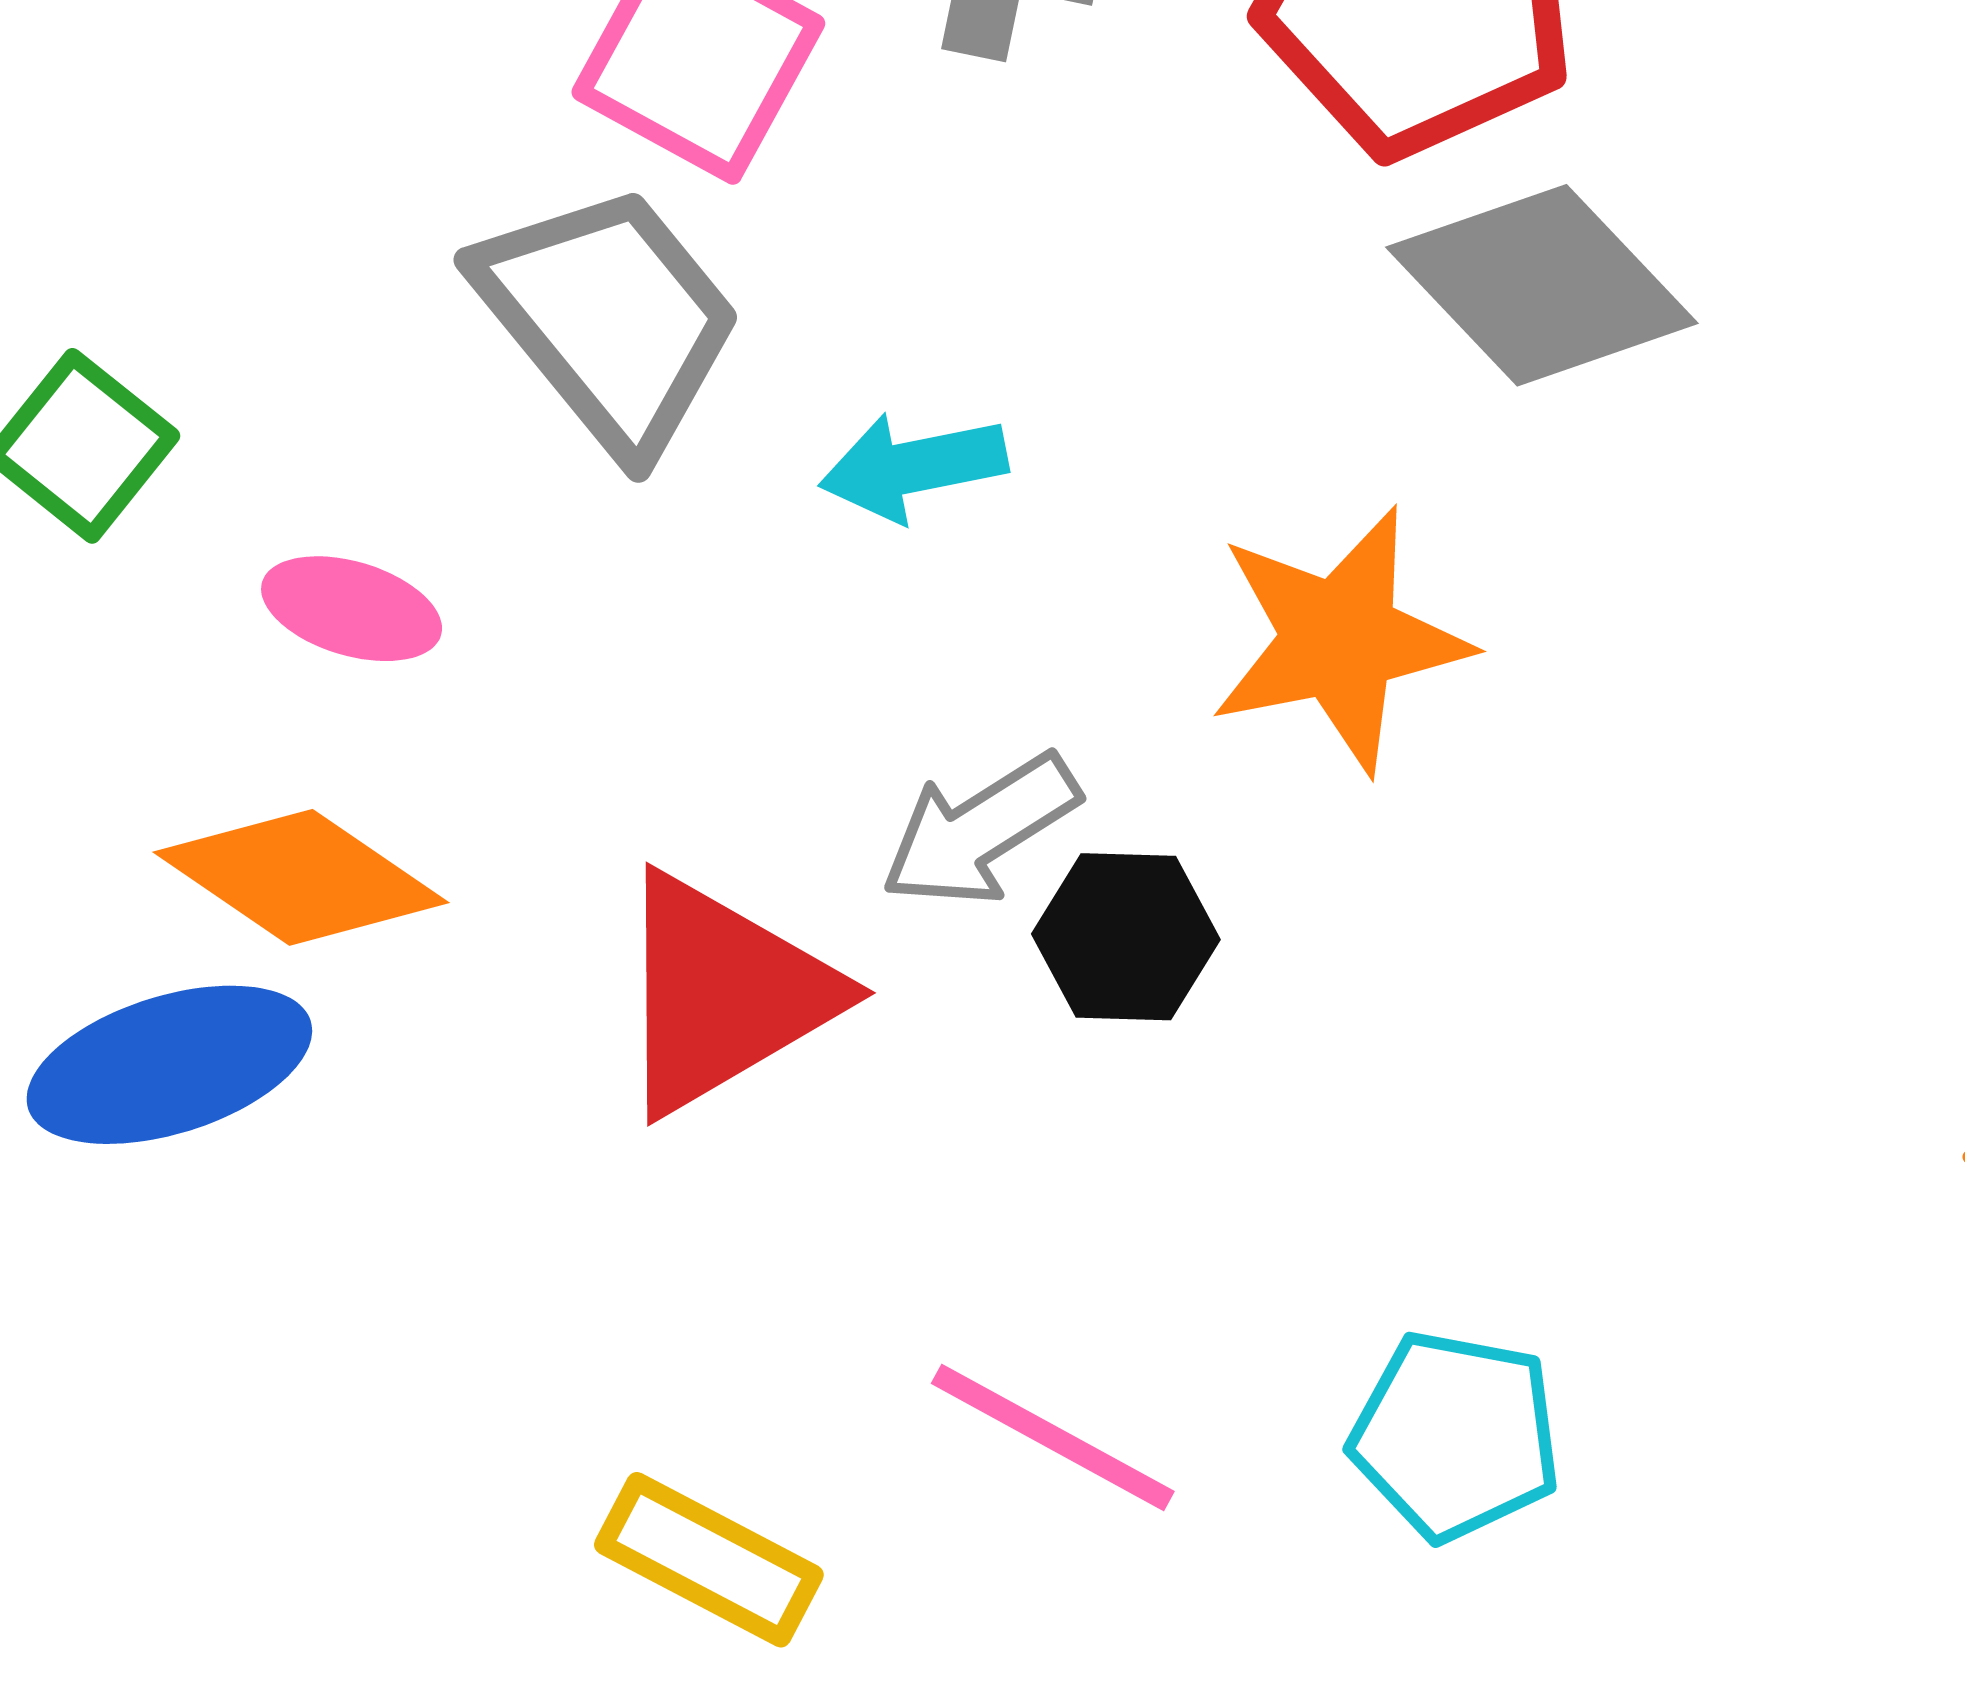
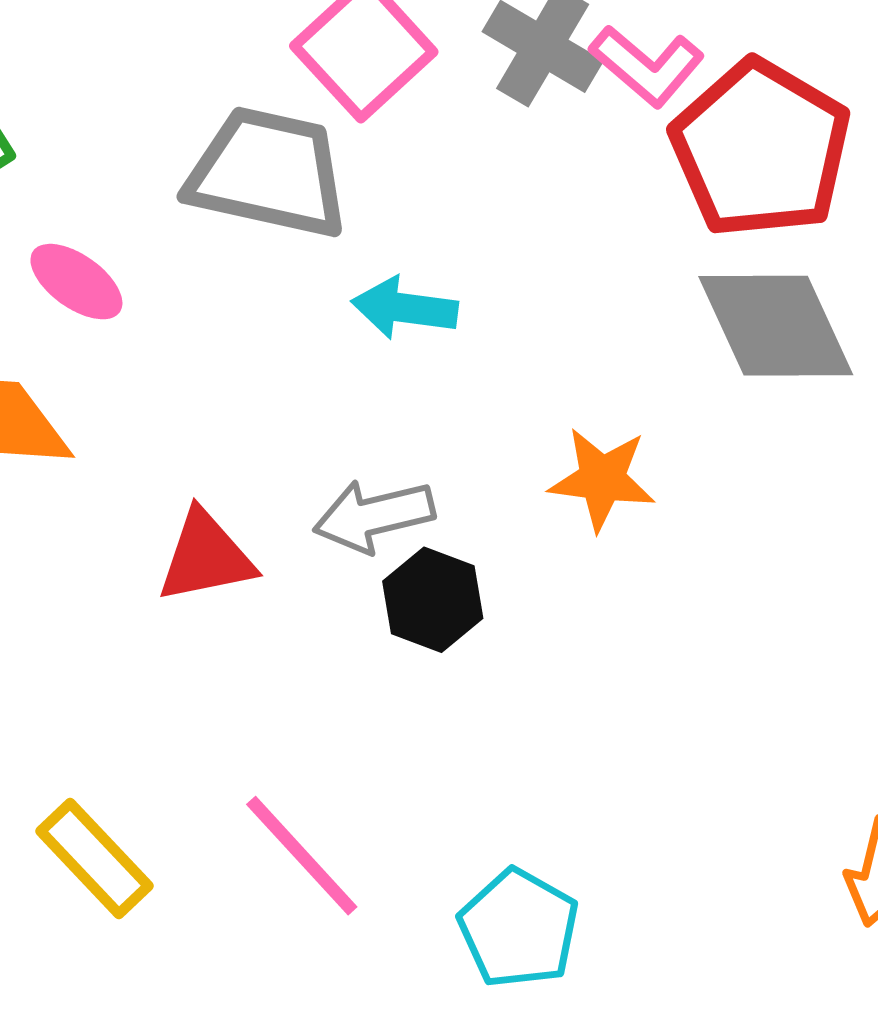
gray trapezoid: (609, 319) -> (268, 173), turned -57
orange star: (1339, 640) -> (602, 479), size x0.7
red triangle: (723, 994) -> (206, 557), size x0.7

